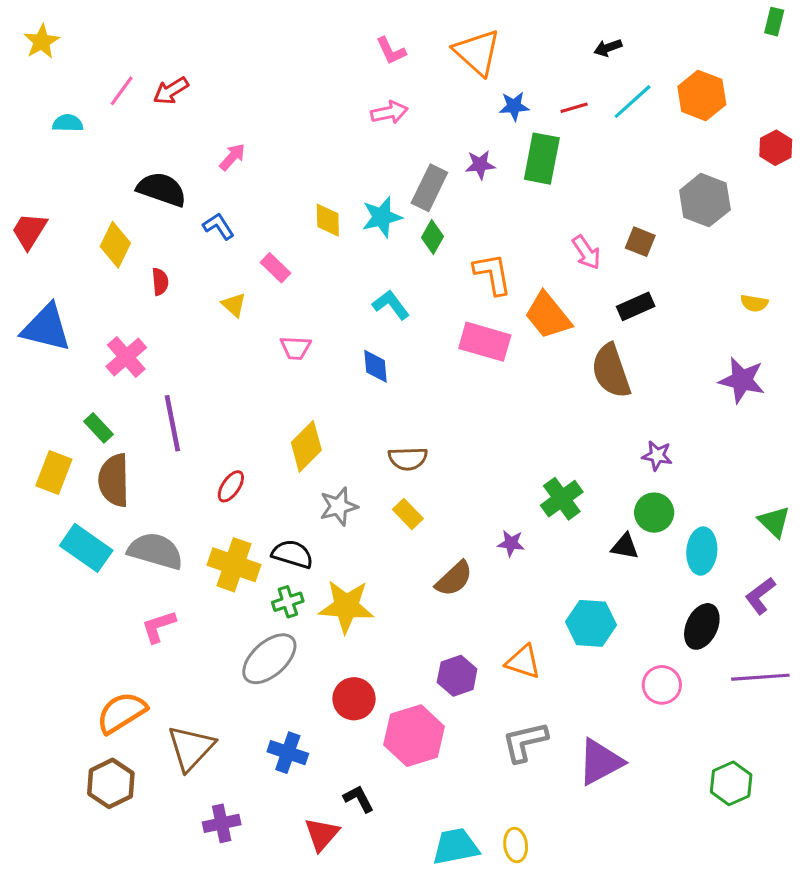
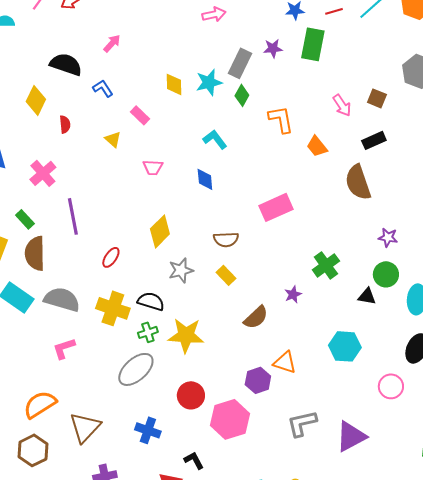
orange trapezoid: (548, 316) -> (317, 146), size x0.7
pink rectangle: (485, 342) -> (276, 207), moved, turned -40
purple star: (511, 543) -> (293, 294), turned -30
orange triangle: (523, 662) -> (285, 362), moved

